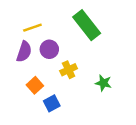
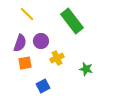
yellow line: (32, 28) -> (27, 14), moved, turned 63
orange square: (35, 85) -> (25, 63), moved, turned 32

